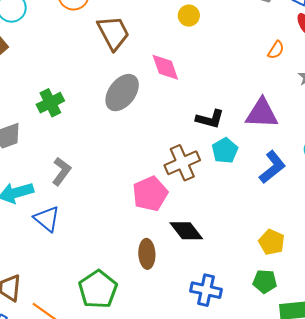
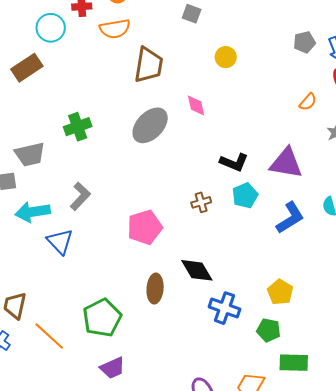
brown trapezoid: (113, 33) -> (149, 65), turned 30
pink diamond: (165, 67) -> (196, 106), size x0.7
brown cross: (182, 163) -> (201, 202), size x0.6
pink pentagon: (150, 194) -> (145, 227), moved
blue cross: (206, 290) -> (225, 308), moved

